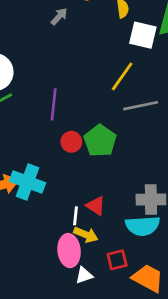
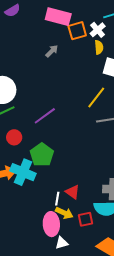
purple line: (54, 104) -> (45, 116), turned 45
green pentagon: (100, 141) -> (42, 155), moved
red circle: (71, 142) -> (14, 137), moved
red square: (117, 260) -> (85, 219), moved

